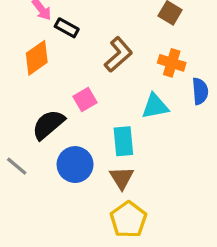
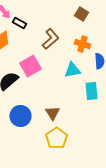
pink square: (85, 100) -> (30, 66), size x1.5
cyan rectangle: (123, 141) -> (91, 91), moved
blue circle: (75, 165) -> (20, 116), moved

